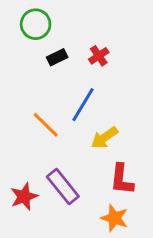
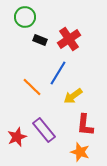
red cross: (99, 56) -> (69, 39), size x1.6
black rectangle: (57, 57) -> (40, 40), turned 48

